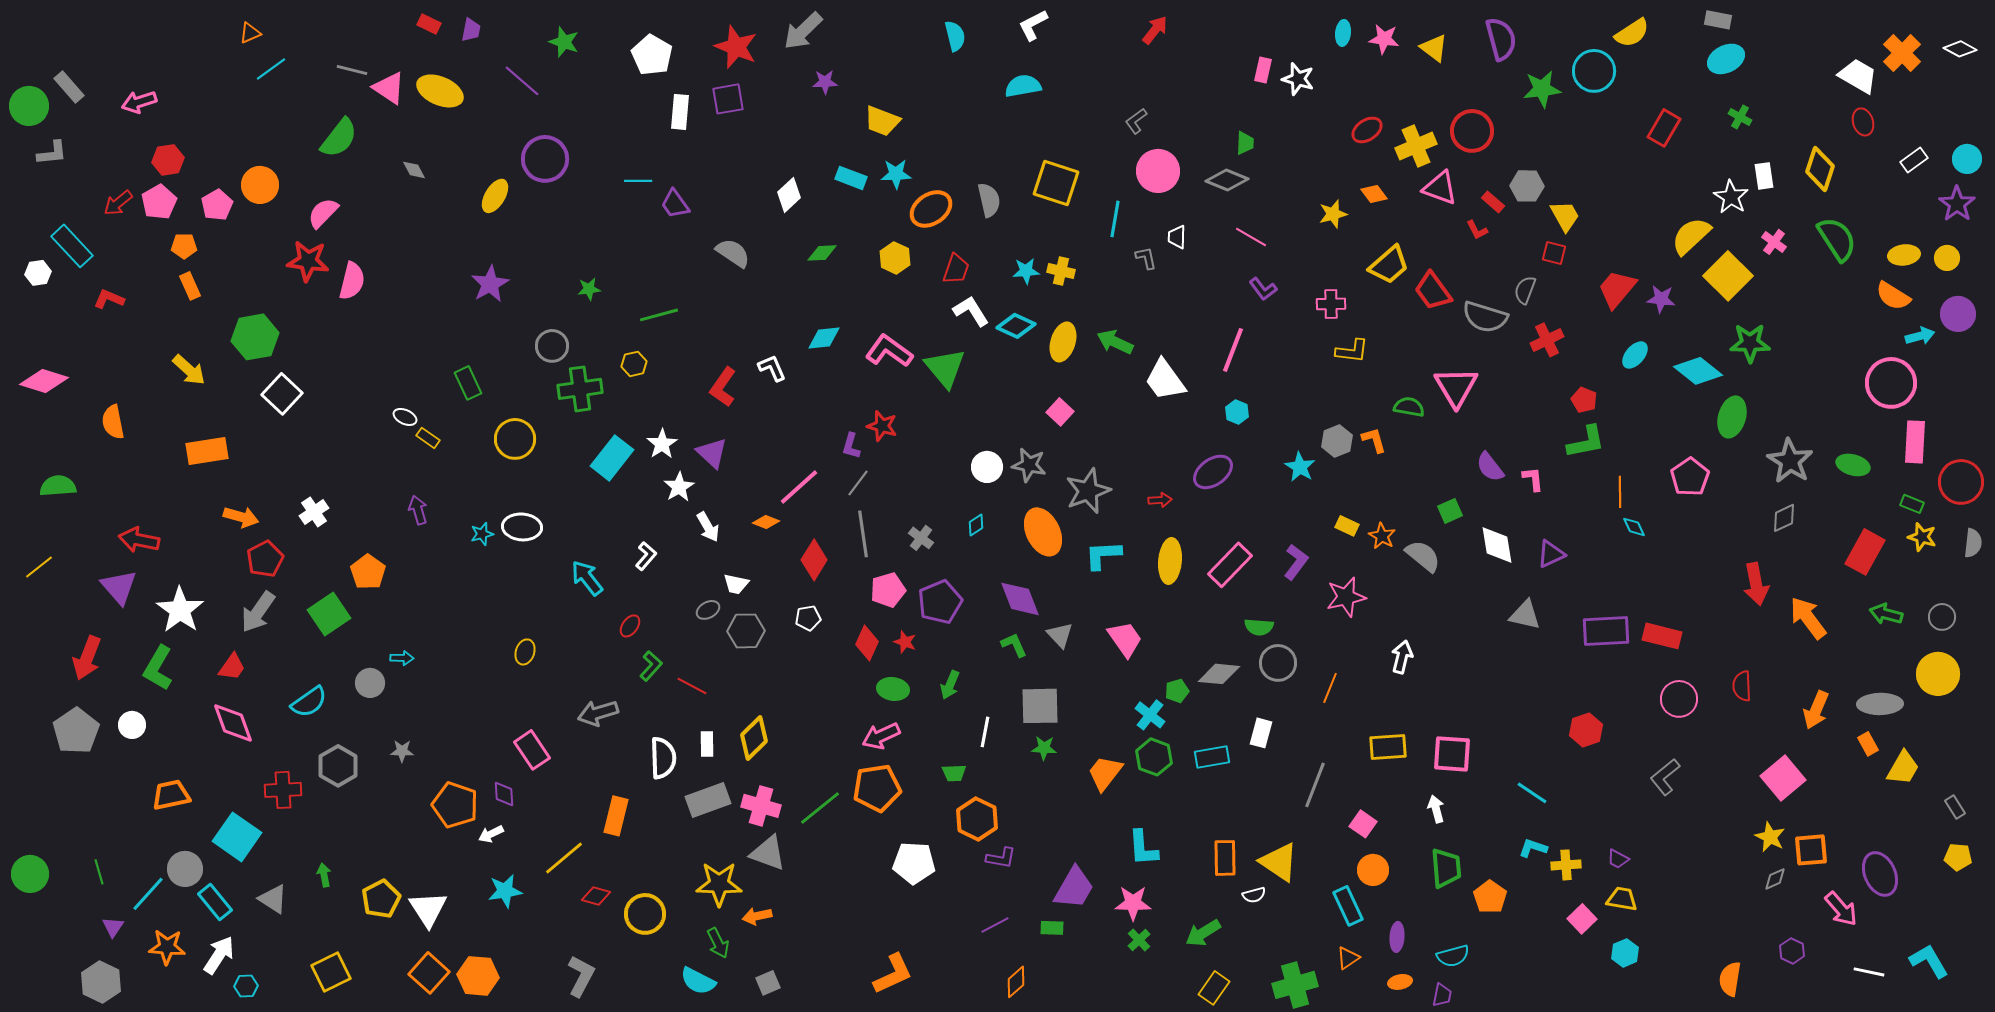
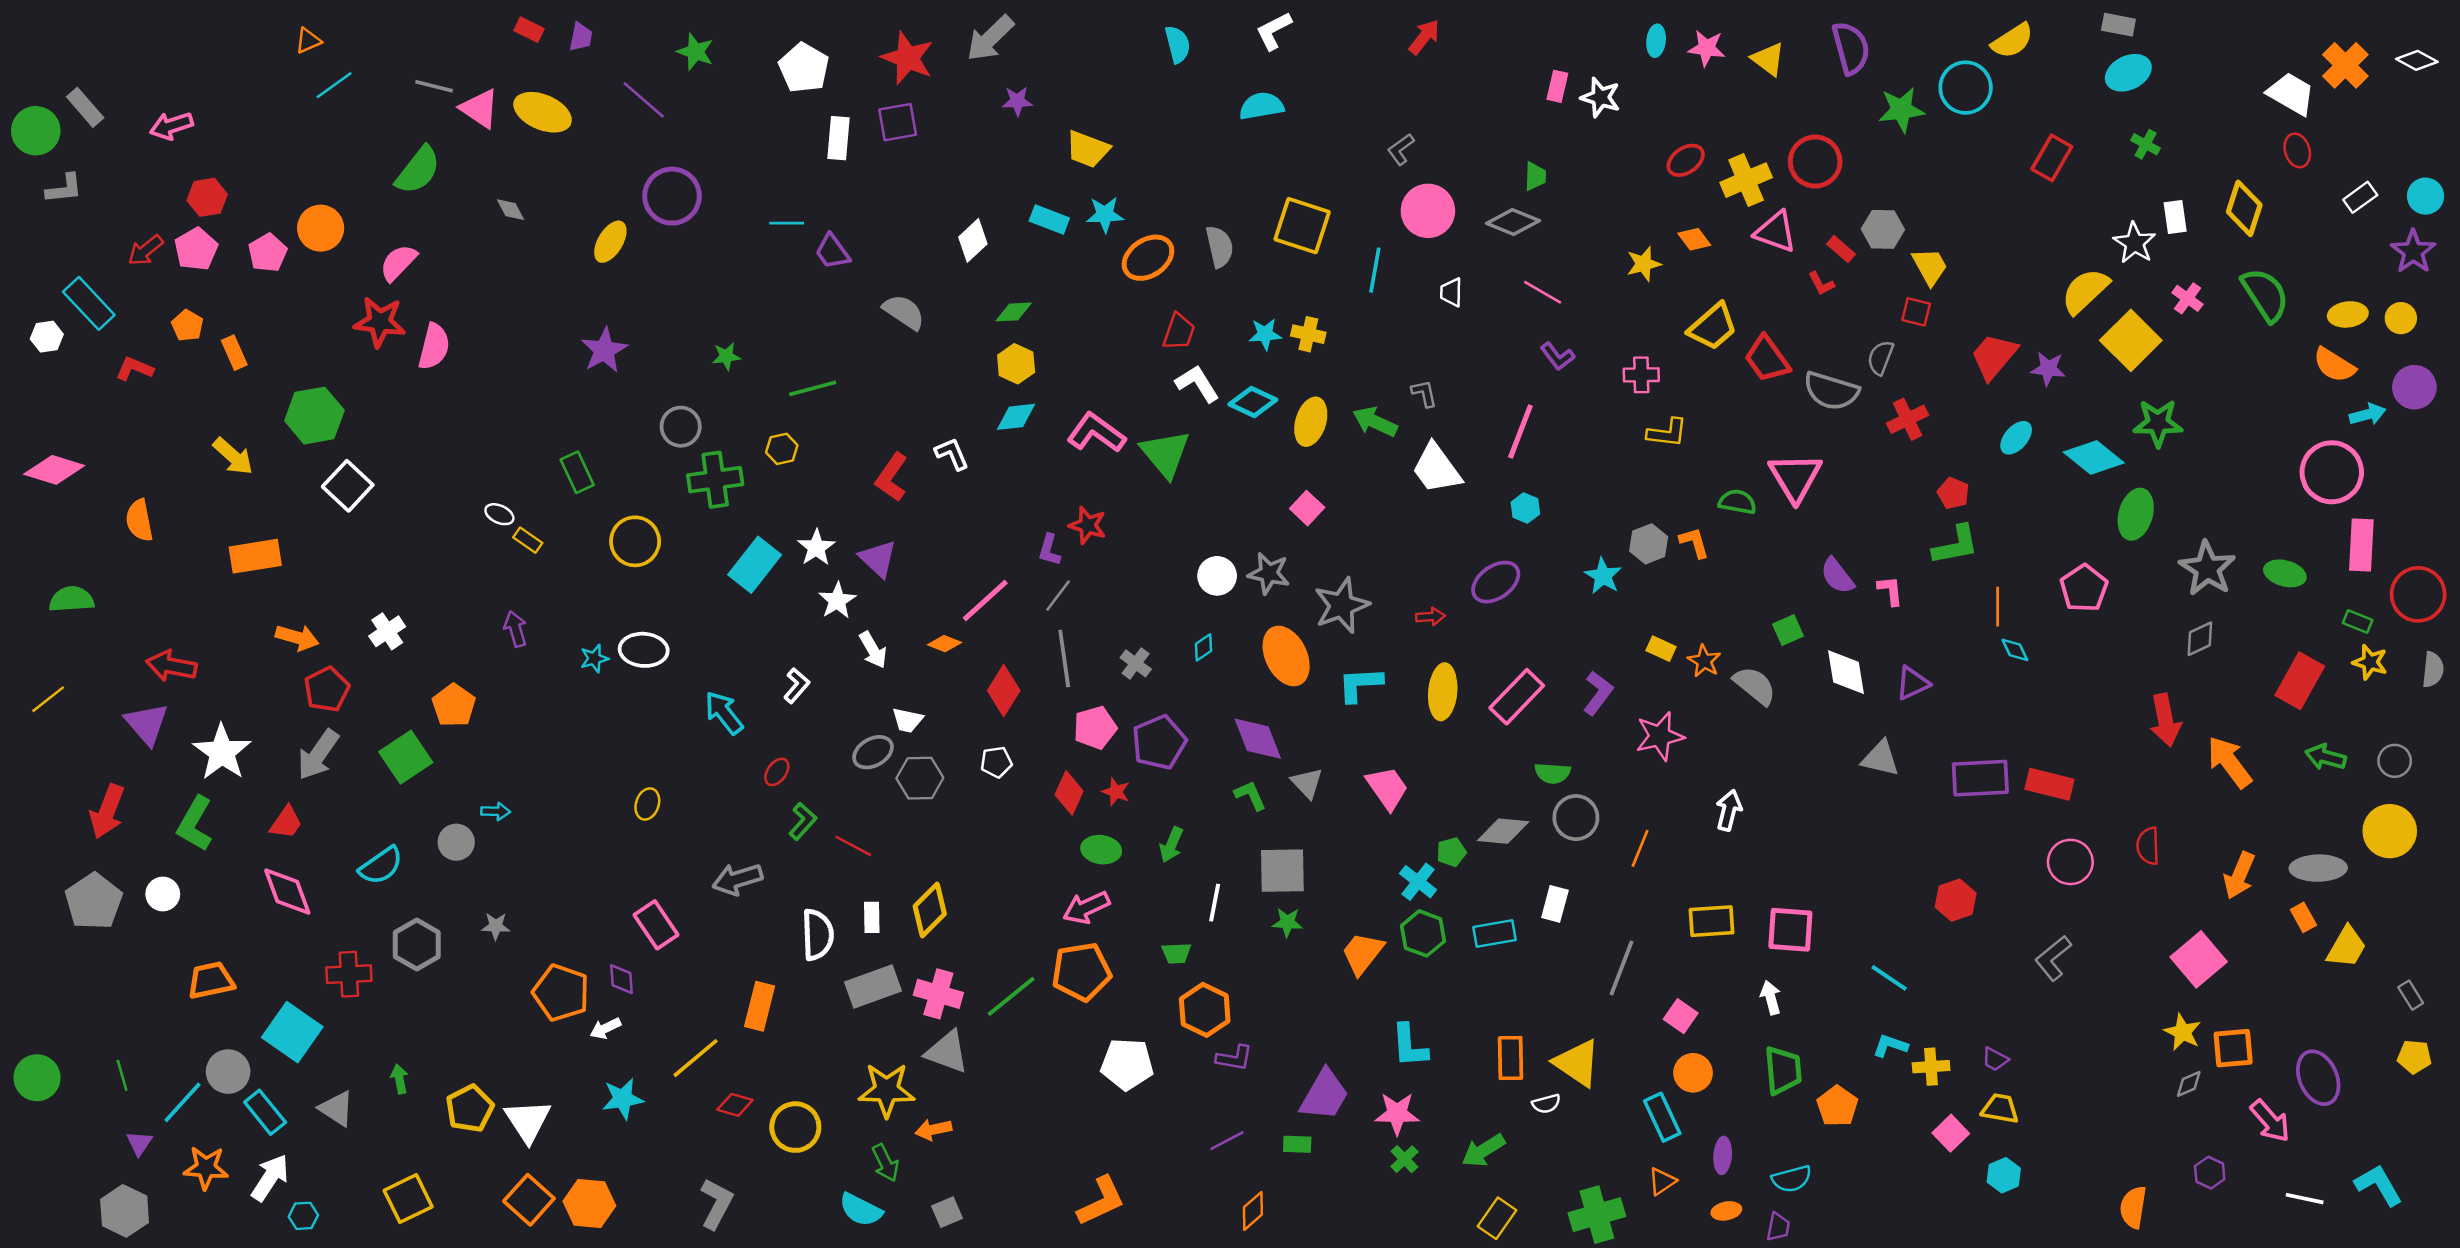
orange pentagon: (184, 246) -> (187, 326), moved, turned 30
yellow hexagon: (895, 258) -> (1016, 364), moved
gray L-shape: (1146, 258) -> (1424, 393), moved
gray ellipse: (708, 610) -> (873, 752), size x1.4

